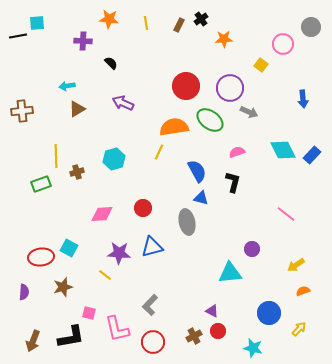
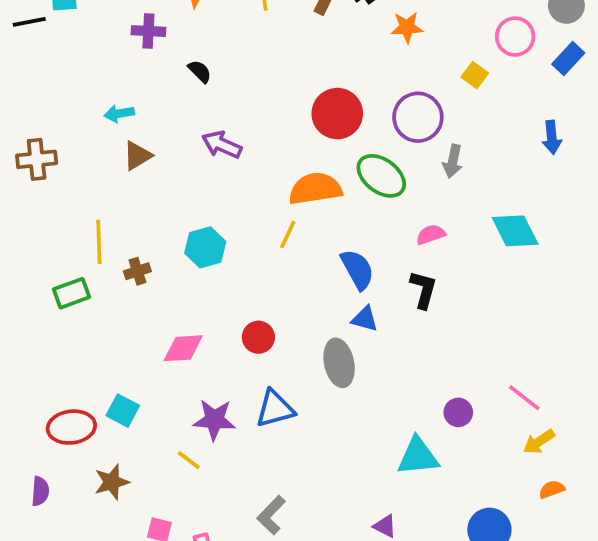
gray arrow: (249, 112) -> (453, 161), turned 78
blue rectangle: (312, 155) -> (568, 59), moved
pink line: (286, 214) -> (524, 398), moved

